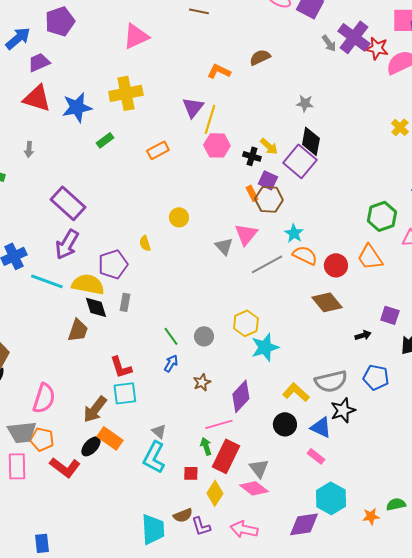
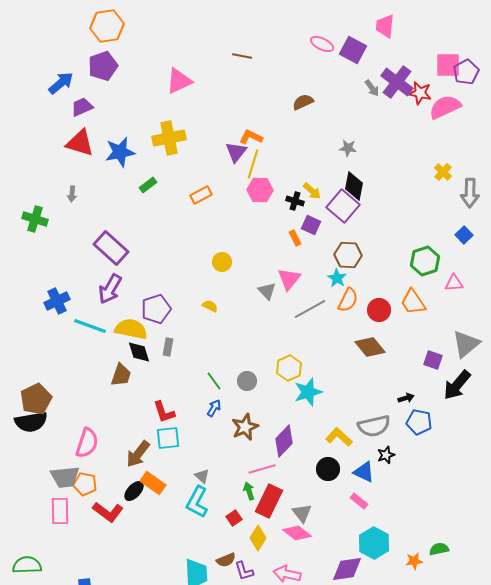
orange L-shape: (219, 71) -> (251, 137), moved
brown hexagon: (269, 199) -> (348, 255), moved
yellow semicircle: (145, 243) -> (210, 306), moved, turned 133
orange semicircle: (305, 255) -> (348, 300), turned 90
black arrow: (363, 335) -> (406, 398), moved
brown star: (202, 382) -> (245, 427), size x1.5
black star: (343, 410) -> (386, 455), size x0.7
red square: (191, 473) -> (234, 518), turned -35

